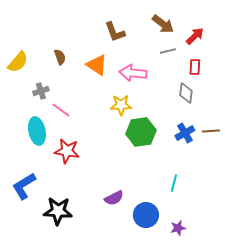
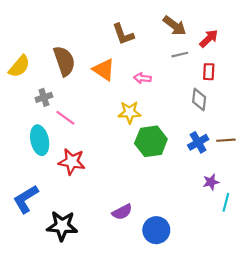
brown semicircle: (60, 57) -> (64, 61), size x1.8
pink arrow: (133, 73) -> (142, 78), size x0.6
cyan line: (174, 183) -> (226, 202), moved
purple star: (178, 228) -> (211, 182), moved

